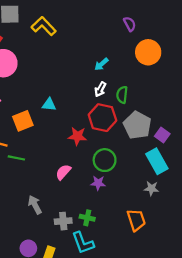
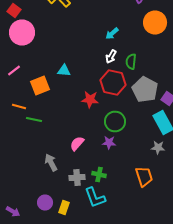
pink semicircle: (63, 172) -> (77, 144), moved

